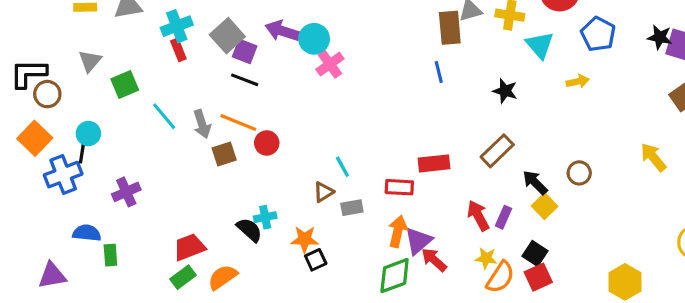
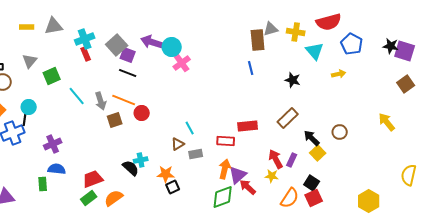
blue semicircle: (87, 233) -> (57, 169), moved
yellow star: (486, 258) -> (272, 176), moved

